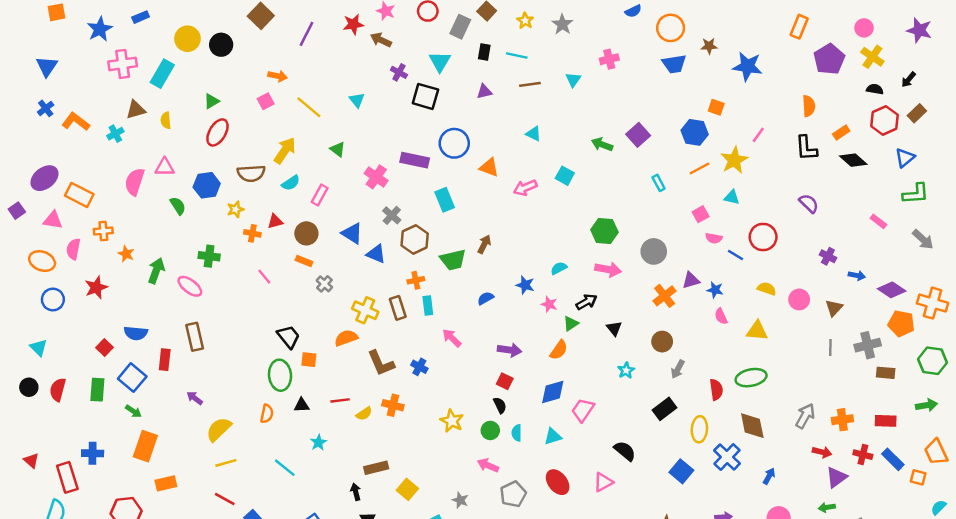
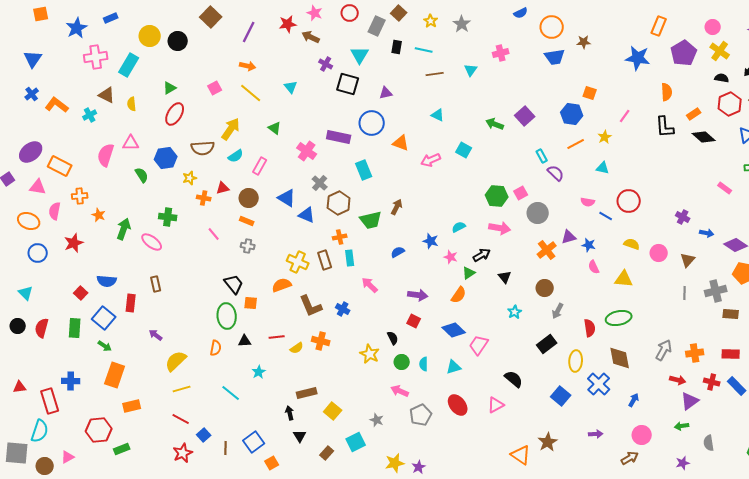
blue star: (747, 66) -> (638, 58), moved
orange arrow: (278, 76) -> (248, 66), moved
purple triangle: (484, 92) -> (386, 93), moved
brown triangle: (136, 110) -> (107, 95), turned 42
yellow star: (734, 160) -> (605, 137), size x0.6
purple semicircle: (809, 203) -> (556, 173), moved
pink square: (701, 214) -> (521, 193), moved
gray cross: (324, 284) -> (248, 246), moved, turned -32
brown rectangle: (195, 337) -> (156, 284), size x0.7
blue diamond: (553, 392) -> (454, 330), turned 60
black semicircle: (500, 405) -> (393, 338), moved
red triangle: (31, 461) -> (20, 387), turned -48

